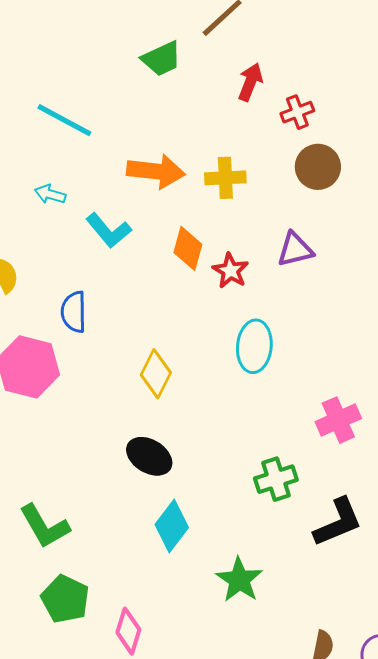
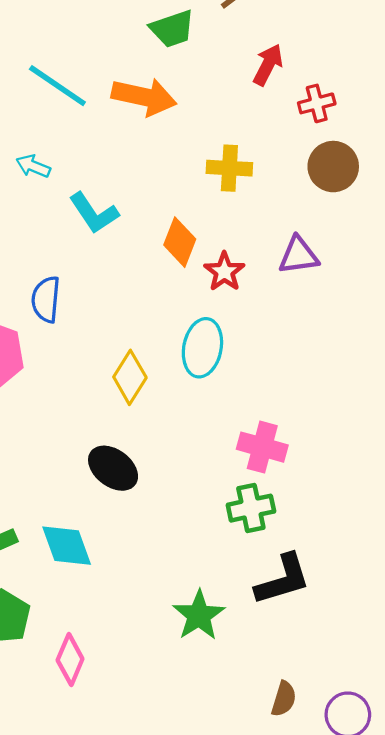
orange arrow: (156, 171) -> (144, 97), moved
cyan ellipse: (254, 346) -> (202, 348), moved
pink cross: (338, 420) -> (262, 447), moved, turned 33
black L-shape: (338, 522) -> (283, 580), moved
cyan diamond: (172, 526) -> (67, 546), moved, turned -63

